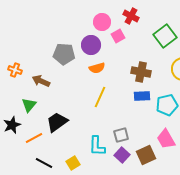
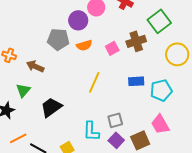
pink square: (118, 36) -> (112, 48), moved
purple circle: (91, 45) -> (78, 20), moved
orange semicircle: (97, 68) -> (84, 45), moved
brown cross: (141, 72) -> (136, 41), moved, turned -30
orange line: (34, 138) -> (18, 138), moved

